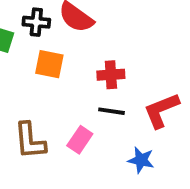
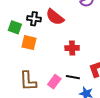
orange square: (49, 64) -> (29, 43), moved
black line: (111, 111) -> (73, 77), moved

